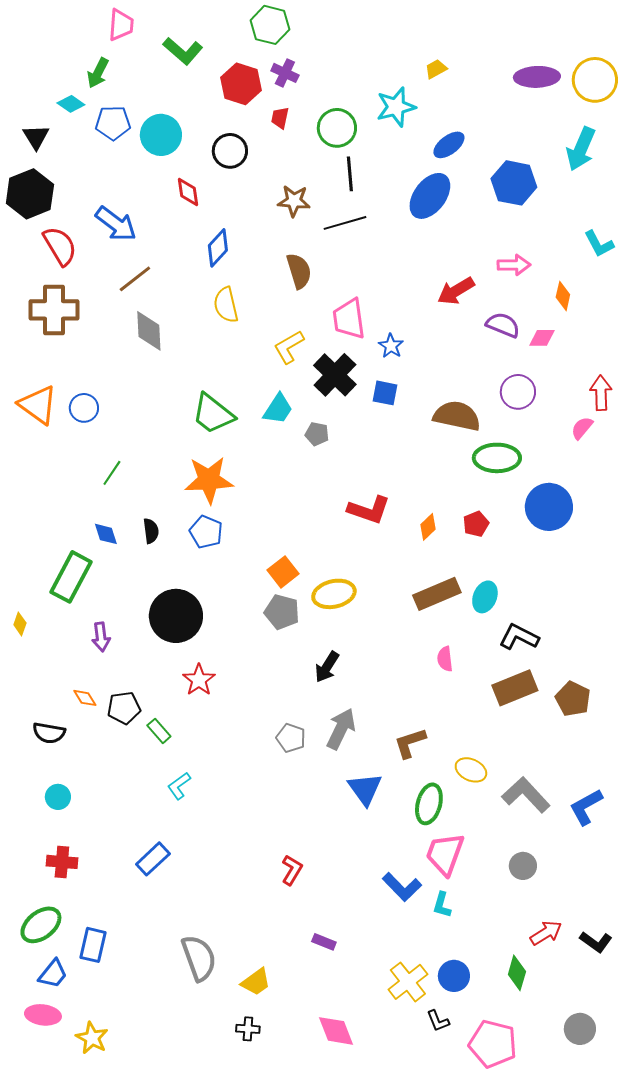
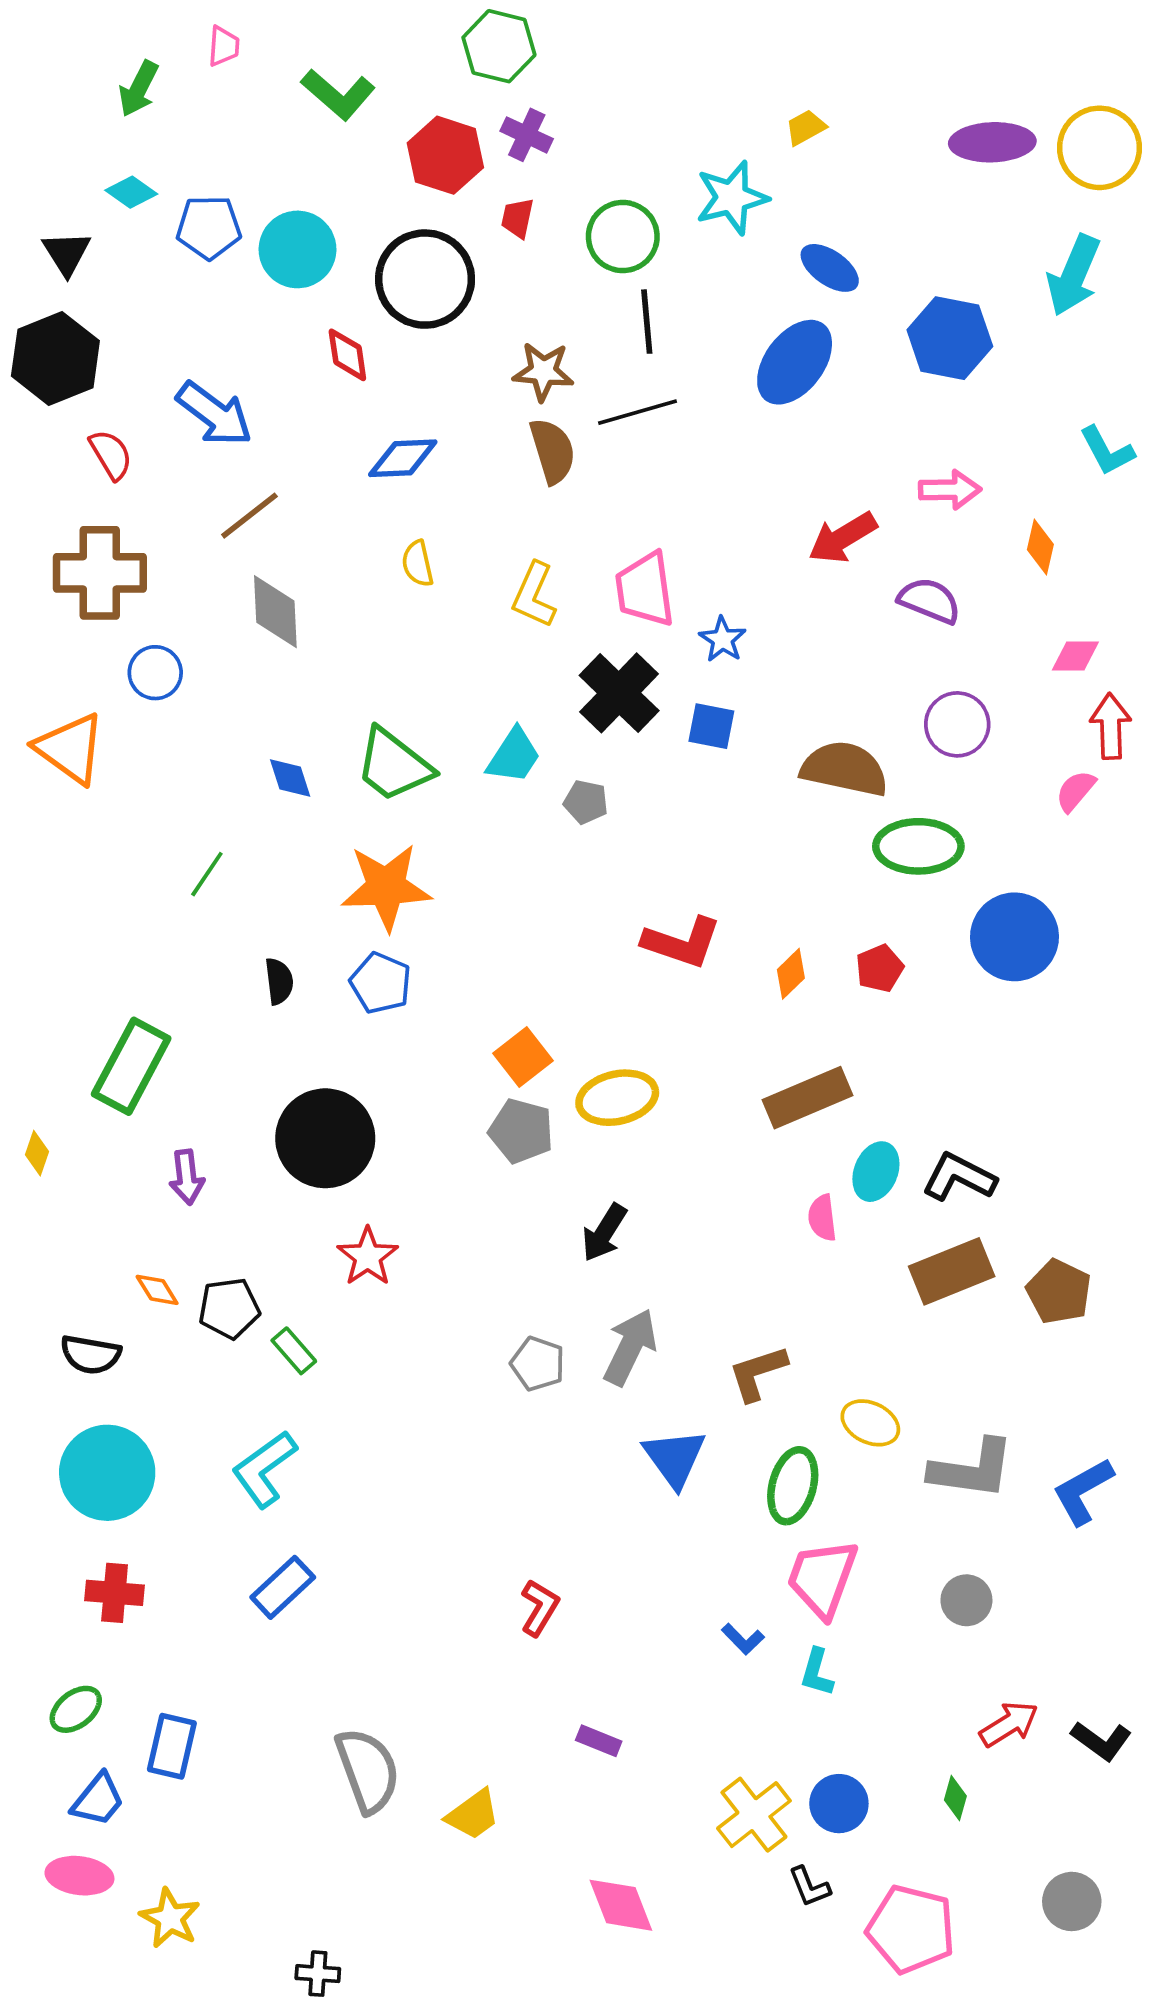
pink trapezoid: (121, 25) -> (224, 46), size x0.7
green arrow: (98, 73) -> (139, 89), moved
blue ellipse: (449, 145) -> (830, 268), turned 72
black circle: (230, 151) -> (425, 279), size x1.5
red semicircle: (60, 246) -> (111, 455), size x0.7
blue diamond: (218, 248) -> (403, 458), turned 45
brown semicircle: (299, 271) -> (553, 451), moved
yellow semicircle: (226, 305) -> (418, 564), size x0.7
pink diamond: (542, 338) -> (1075, 656), moved
yellow L-shape: (289, 347) -> (534, 595), moved, turned -36
blue circle: (84, 408) -> (155, 673), moved
blue diamond: (106, 534) -> (290, 778), moved
cyan ellipse: (485, 597) -> (876, 1172), moved
cyan L-shape: (179, 786) -> (264, 1469), moved, size x1.5
gray L-shape: (526, 795) -> (972, 1469), turned 141
cyan circle: (58, 797) -> (107, 1473), size x2.0
blue L-shape: (402, 887) -> (743, 1639), size x0.6
green ellipse: (41, 925) -> (76, 1709), size x0.7
green diamond: (517, 973) -> (955, 1798), size x0.7
black cross: (248, 1029) -> (318, 1974), moved

